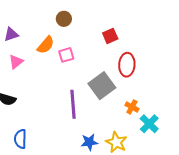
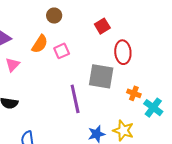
gray square: (102, 86) -> (101, 76), turned -36

